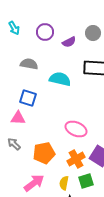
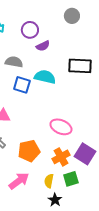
gray circle: (93, 33) -> (72, 16), moved
purple semicircle: (69, 42) -> (43, 46), moved
blue square: (28, 98) -> (22, 85), moved

